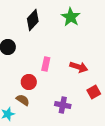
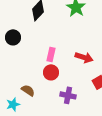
red circle: (29, 82) -> (51, 72), moved

